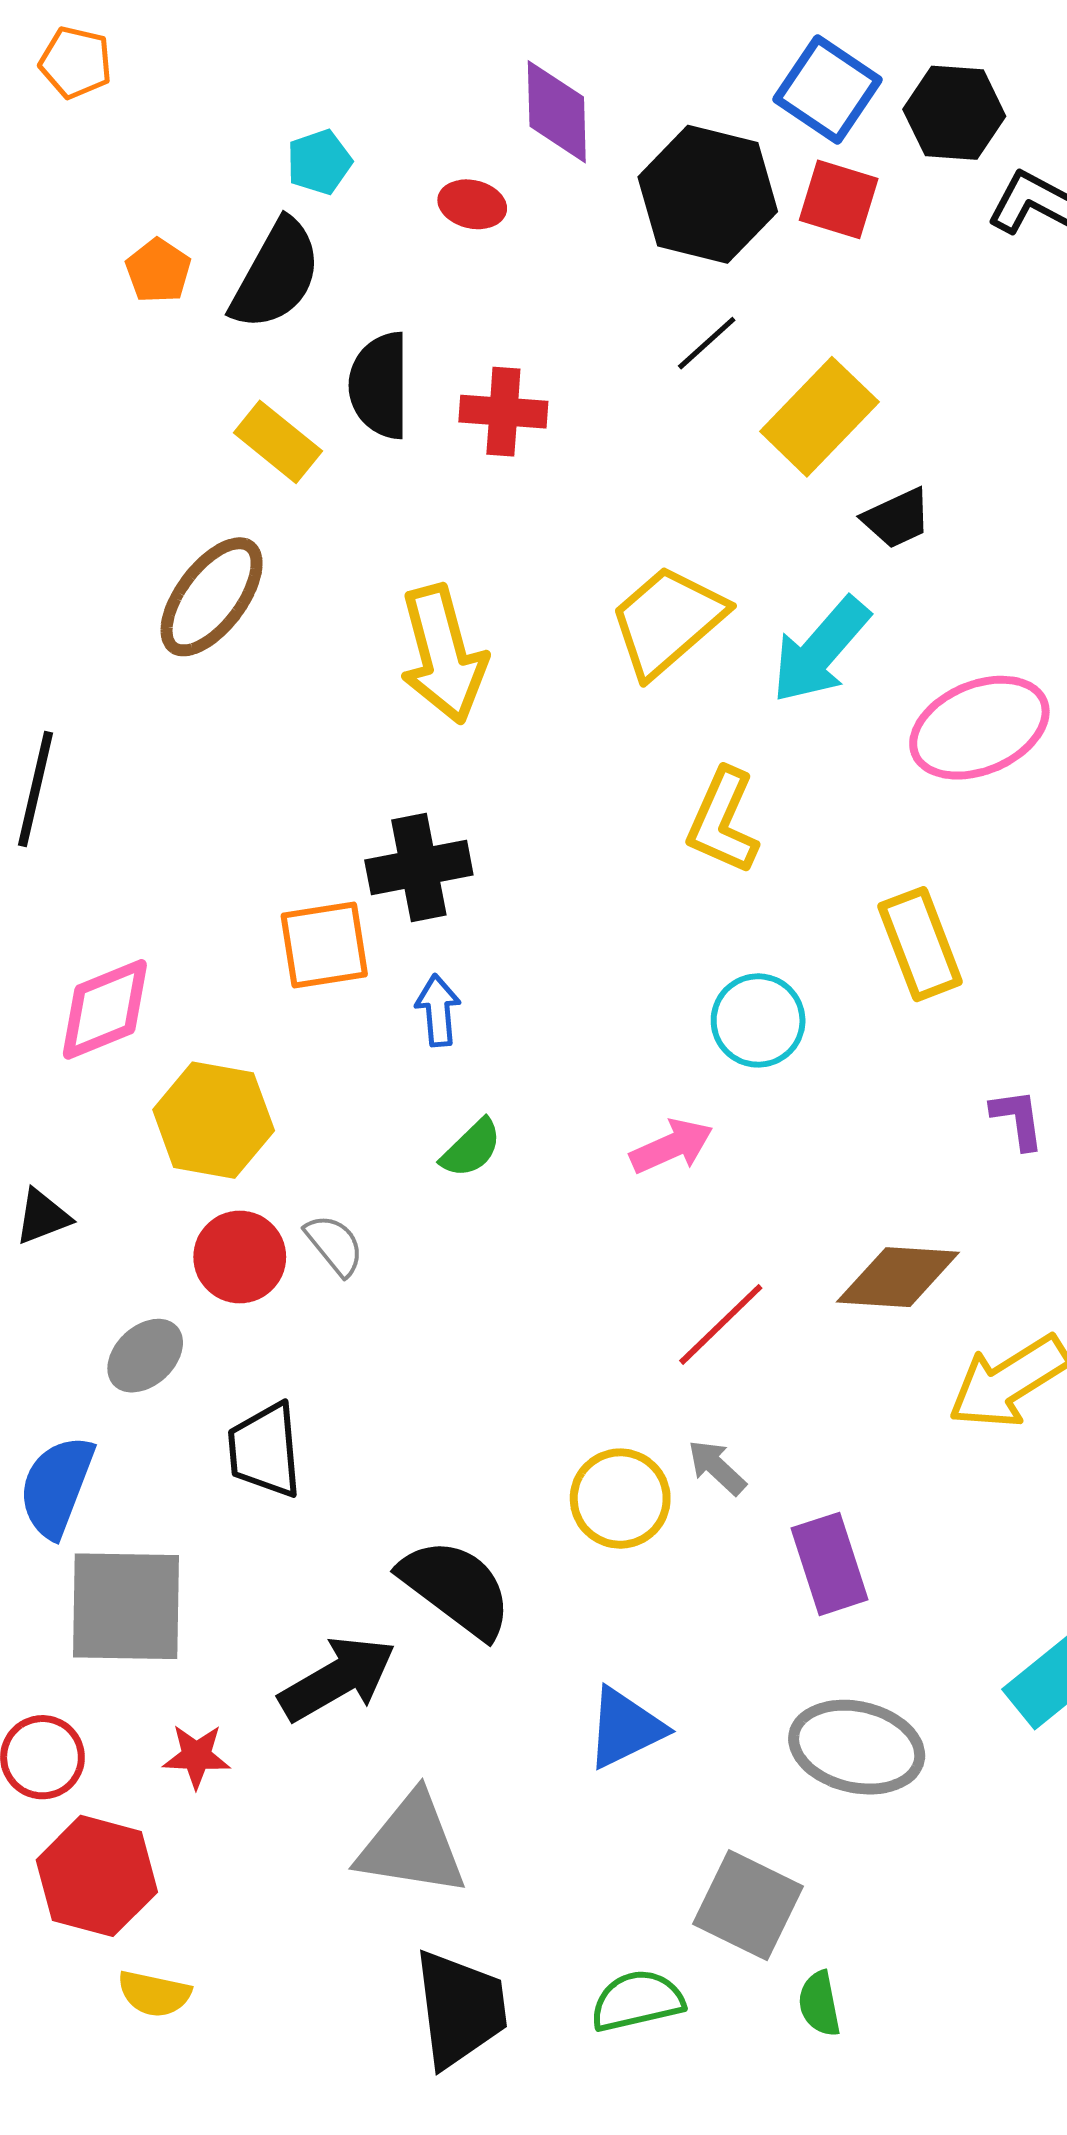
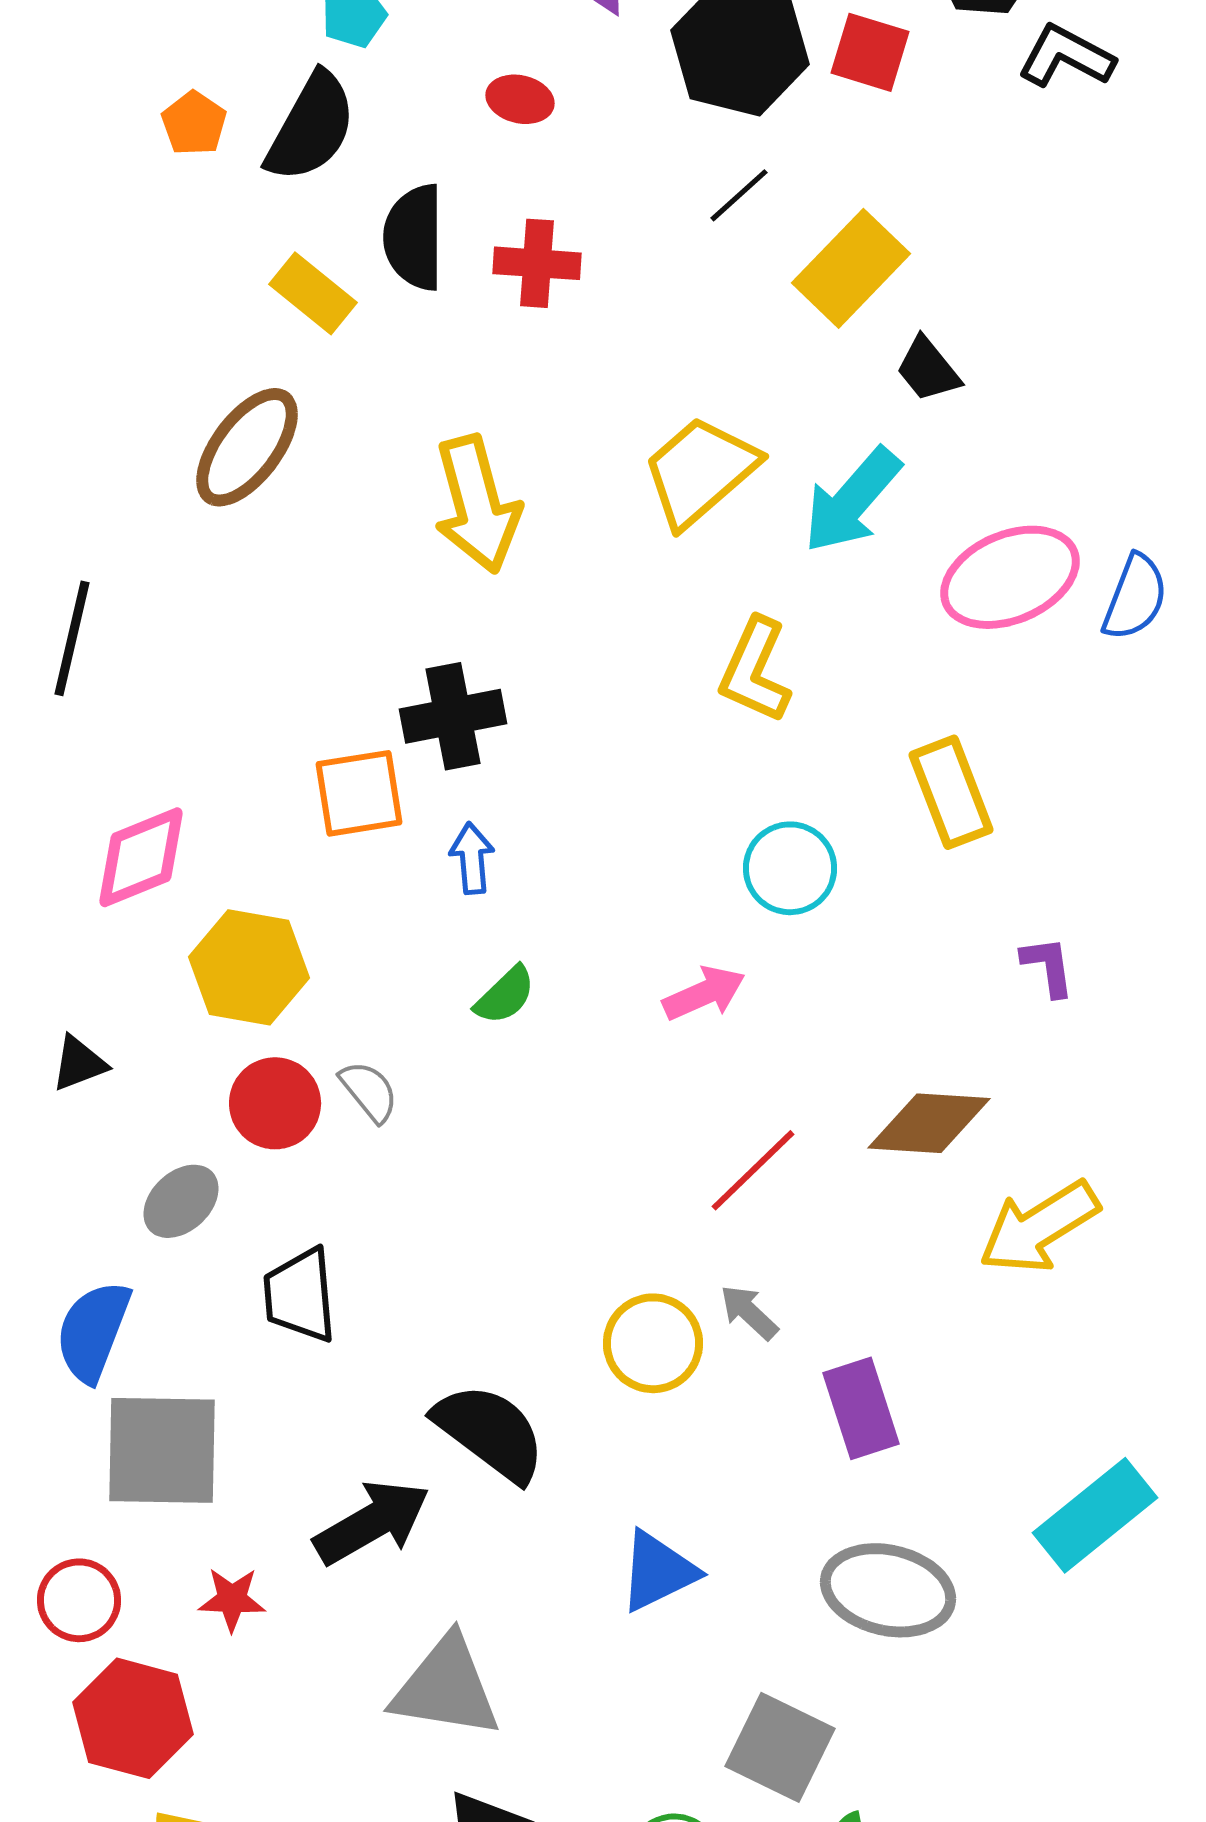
red ellipse: (472, 204) -> (520, 99), moved
black trapezoid: (897, 518) -> (928, 369), turned 76

